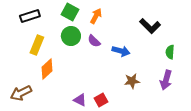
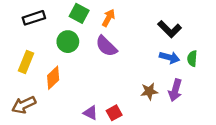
green circle: (71, 36) -> (68, 42), moved
purple semicircle: (94, 41) -> (106, 46), size x1.5
yellow rectangle: (37, 45) -> (26, 62), moved
blue arrow: (121, 51) -> (170, 57), moved
purple arrow: (166, 80) -> (175, 90), moved

